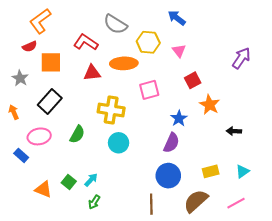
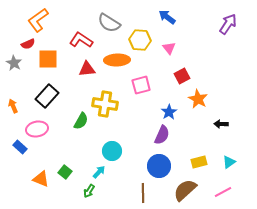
purple arrow: (241, 58) -> (228, 24), moved
gray star: (20, 78) -> (14, 63), moved
green semicircle: (77, 134) -> (81, 121), moved
cyan circle: (119, 143) -> (112, 151), moved
cyan arrow: (91, 180) -> (99, 172), moved

